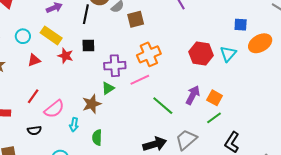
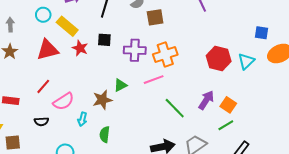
cyan circle: (23, 36) -> (43, 15), moved
red triangle: (34, 60) -> (48, 50), size x1.6
purple cross: (115, 66) -> (135, 50), moved

